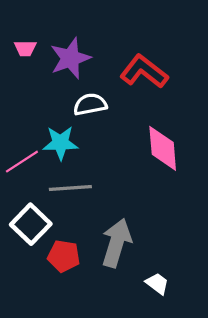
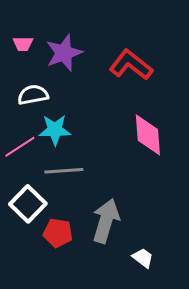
white semicircle: (90, 104) -> (33, 95), moved

